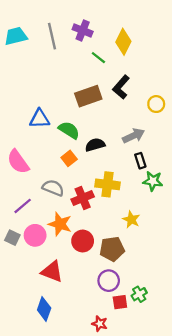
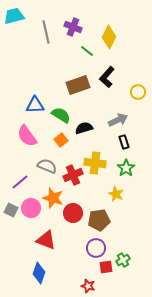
cyan trapezoid: (16, 36) -> (14, 16), moved
pink semicircle: (18, 162) -> (27, 136), moved
green star: (153, 181) -> (126, 168), moved, turned 30

